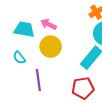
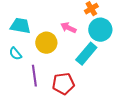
pink arrow: (49, 24) -> (68, 28), moved
red pentagon: (83, 88) -> (63, 84), moved

